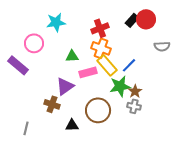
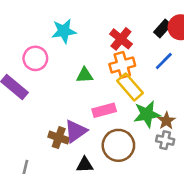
red cross: (100, 28) -> (121, 39), turned -30
orange cross: (101, 48) -> (122, 65), turned -36
blue line: (129, 65) -> (164, 61), moved
pink rectangle: (88, 72) -> (104, 110), moved
purple triangle: (65, 86) -> (76, 131), moved

